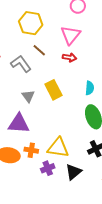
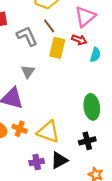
cyan semicircle: (90, 88) -> (95, 55), moved
yellow rectangle: (54, 90) -> (57, 48), moved, turned 30
purple cross: (48, 168) -> (37, 162), moved

